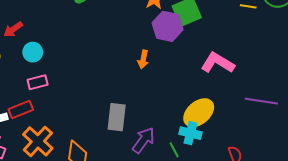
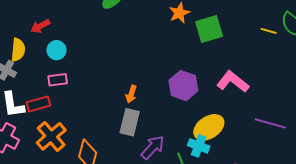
purple hexagon: (168, 26) -> (183, 86), moved
orange arrow: (143, 59) -> (131, 94), moved

